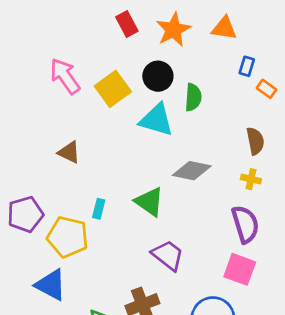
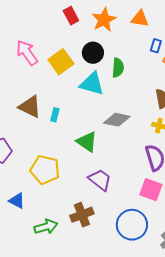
brown triangle: (69, 152) -> (30, 107), size x1.4
cyan rectangle: (99, 209) -> (55, 115), moved
yellow pentagon: (68, 237) -> (45, 170), moved
blue triangle: (51, 285) -> (17, 201), size x0.7

